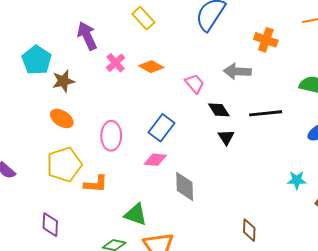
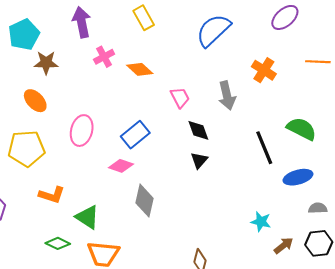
gray arrow: (237, 71) -> (227, 96), turned -120
black line: (266, 113) -> (264, 148), moved, turned 60
orange L-shape: (96, 184) -> (52, 195), moved

